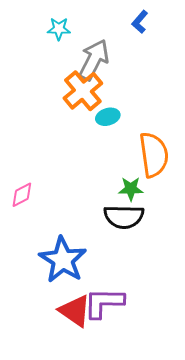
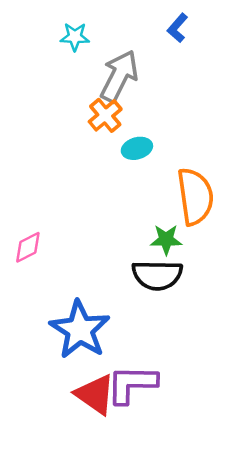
orange cross: (83, 91) -> (105, 115), size x0.7

